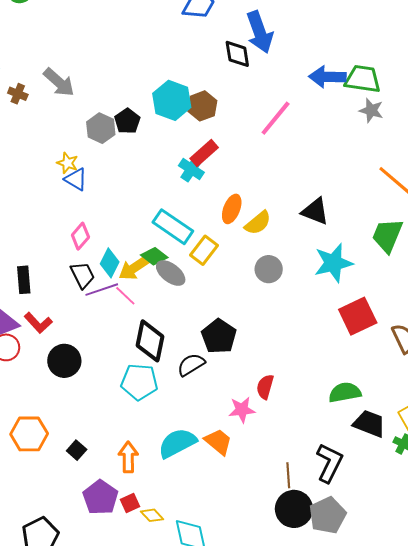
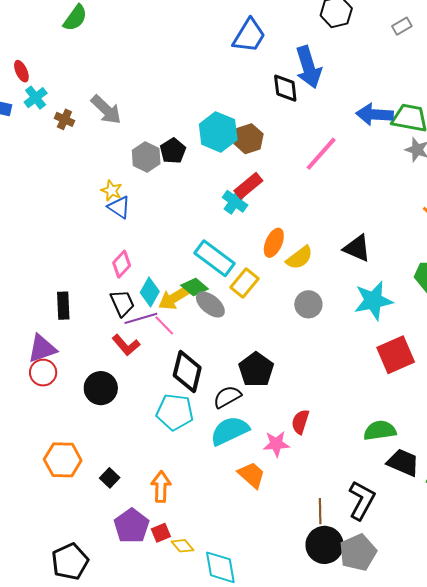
red L-shape: (38, 323) -> (126, 345), moved
cyan semicircle: (177, 443) -> (230, 431), moved

